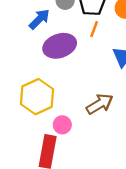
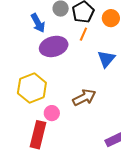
blue arrow: (39, 19) -> (38, 23), turned 102

